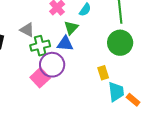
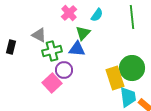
green circle: (120, 43) -> (132, 68), moved
purple circle: (52, 65) -> (64, 70), size x0.7
yellow rectangle: (103, 73) -> (115, 78), size x1.6

